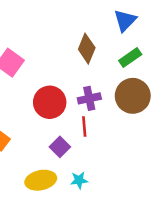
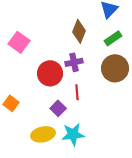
purple cross: (89, 98) -> (74, 62), moved
cyan star: (79, 180) -> (73, 134), size x1.6

